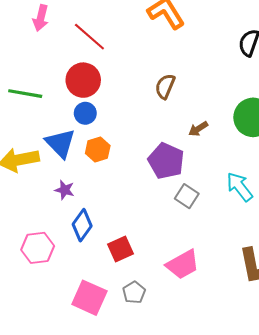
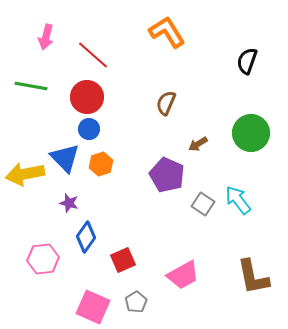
green line: (25, 94) -> (31, 86), moved
gray square: (187, 196) -> (203, 204), moved

